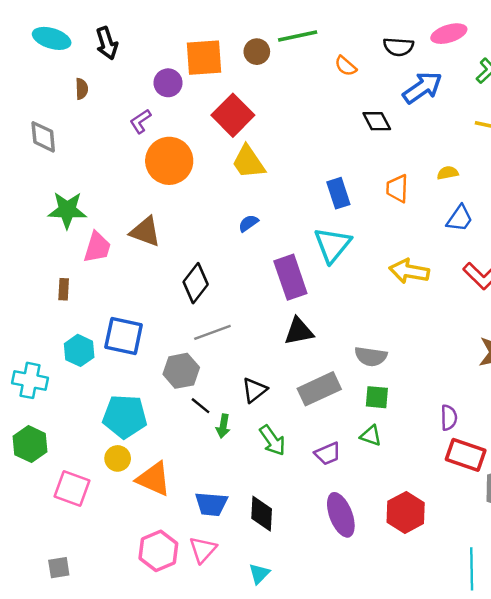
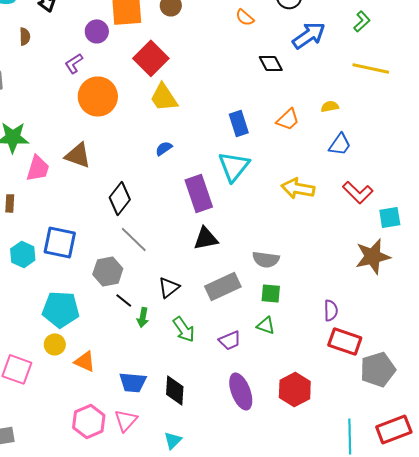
orange trapezoid: (397, 188) -> (288, 119), turned -135
gray line: (212, 332) -> (134, 239), turned 64
orange triangle: (154, 479) -> (85, 361), size x0.7

